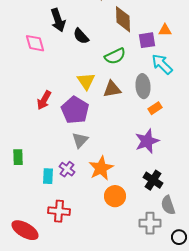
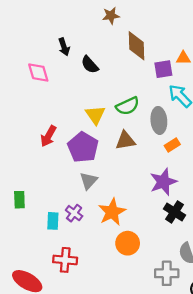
black arrow: (58, 20) -> (64, 47), size x0.7
green semicircle: (115, 56) -> (128, 106), moved
brown triangle: (112, 89) -> (125, 141), moved
black cross: (153, 180) -> (174, 212), moved

